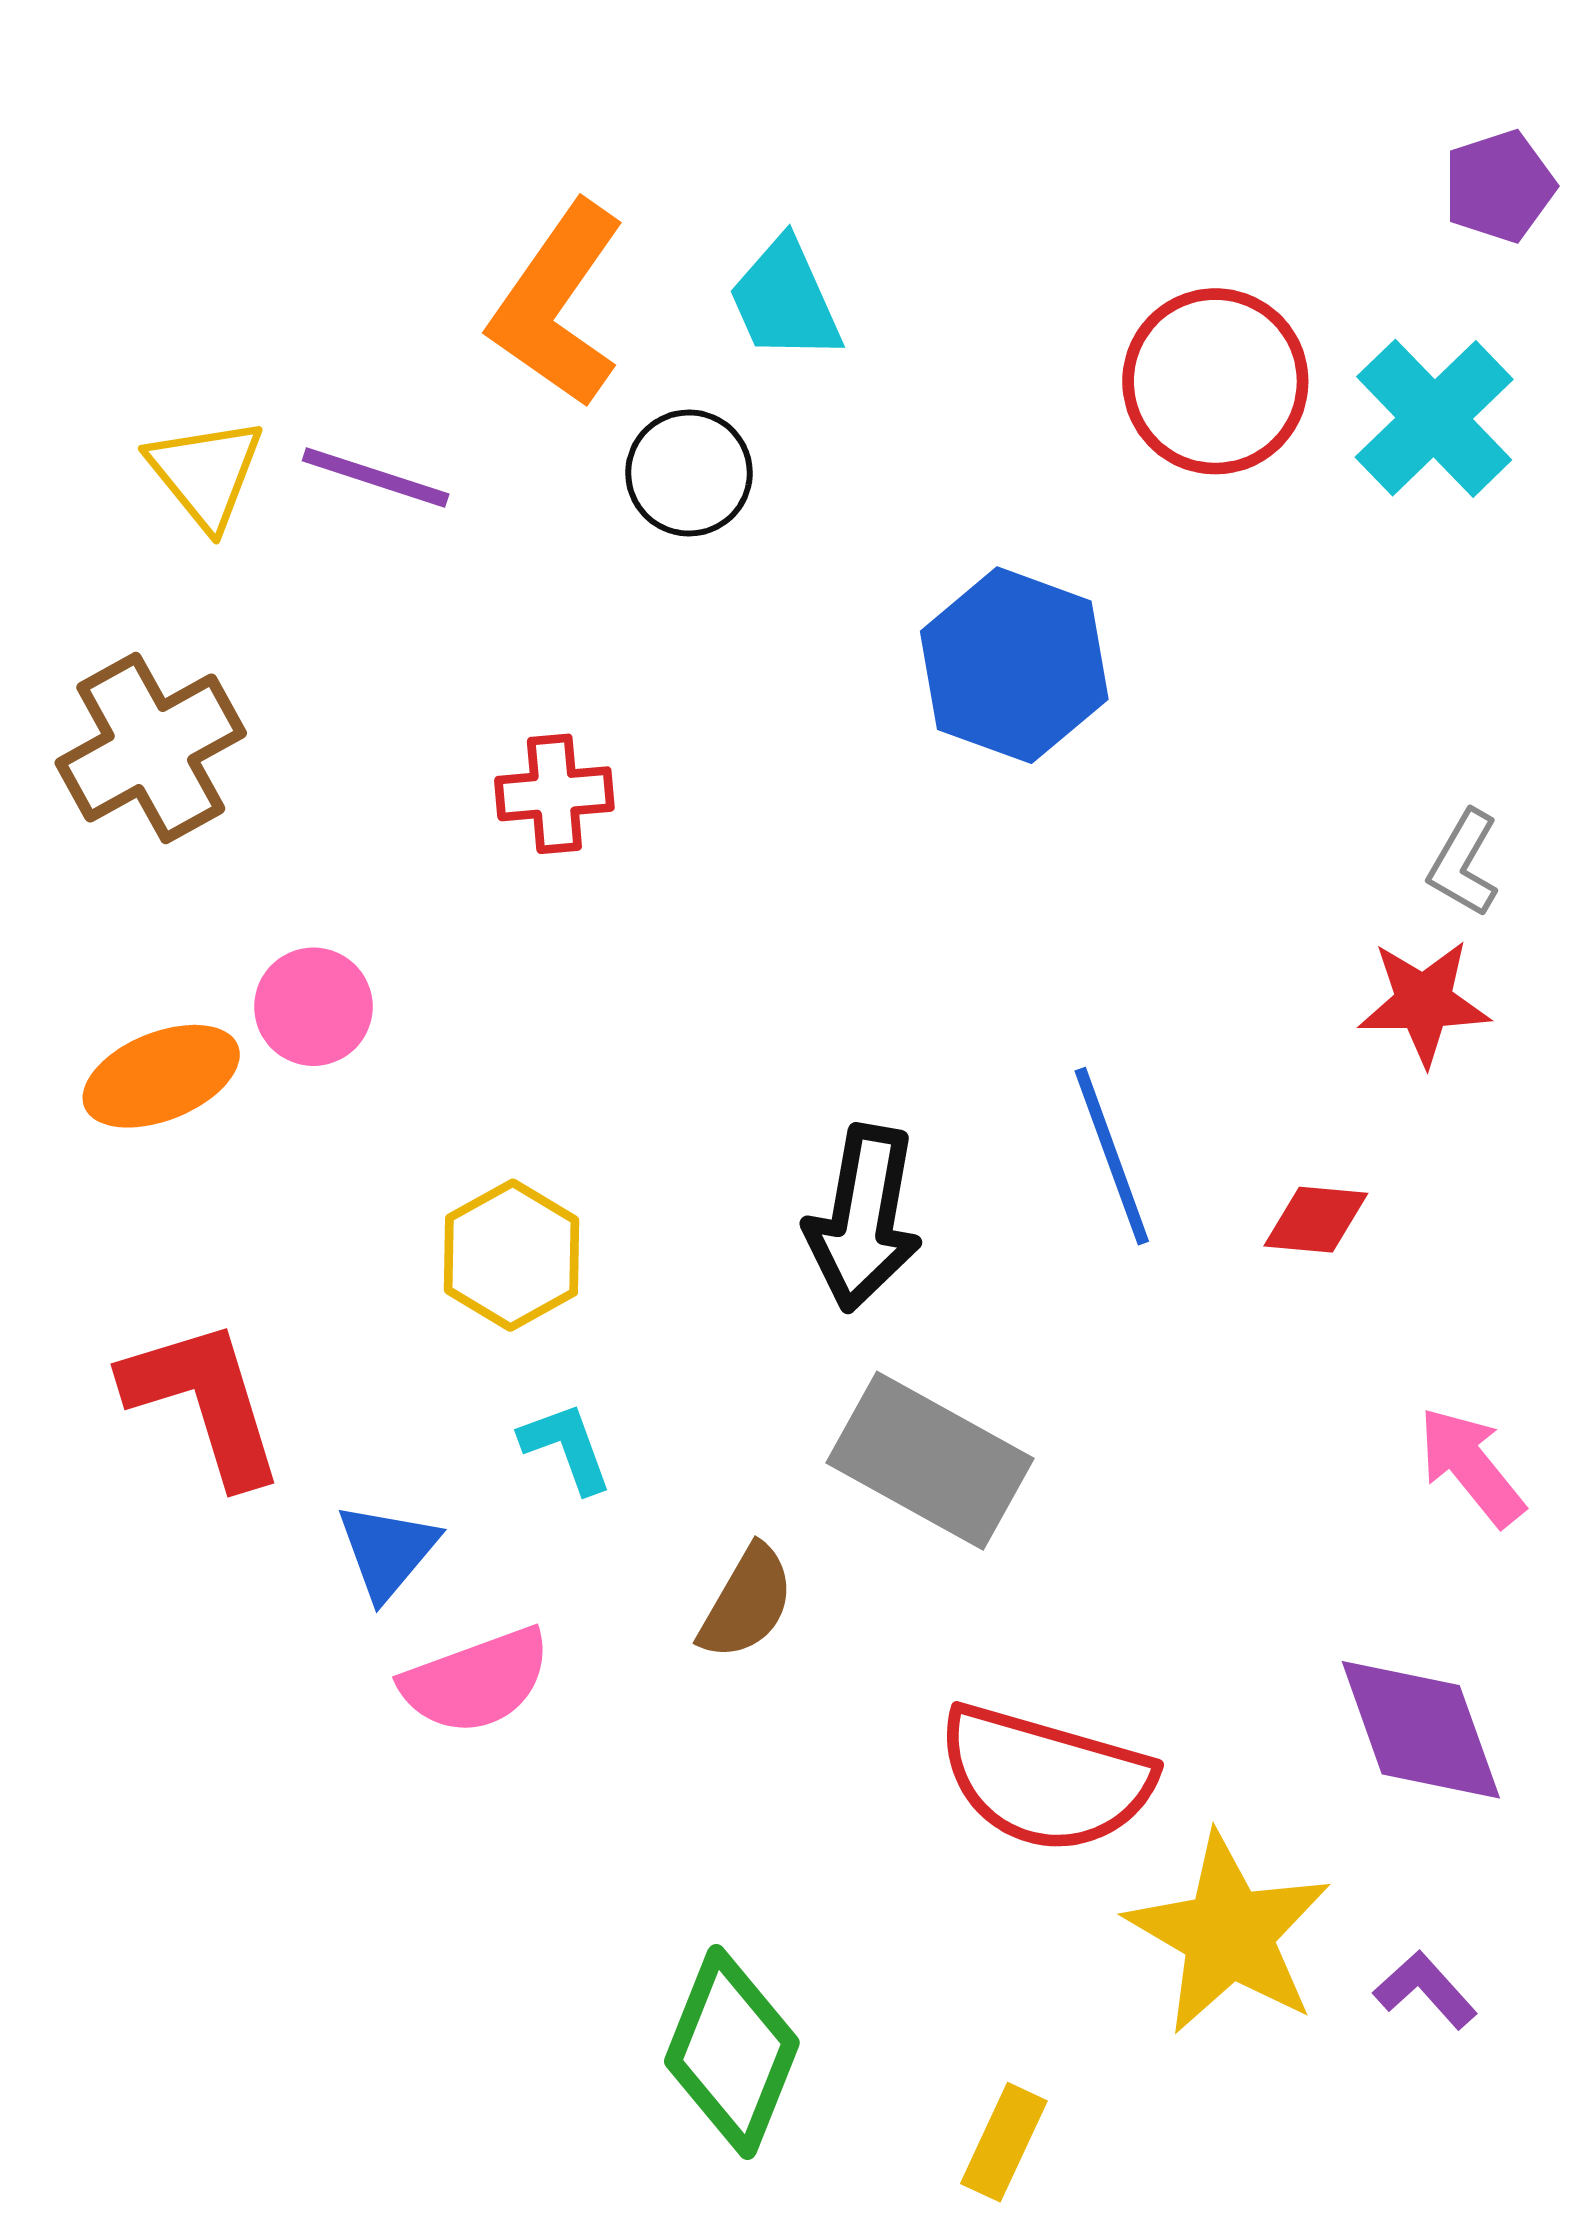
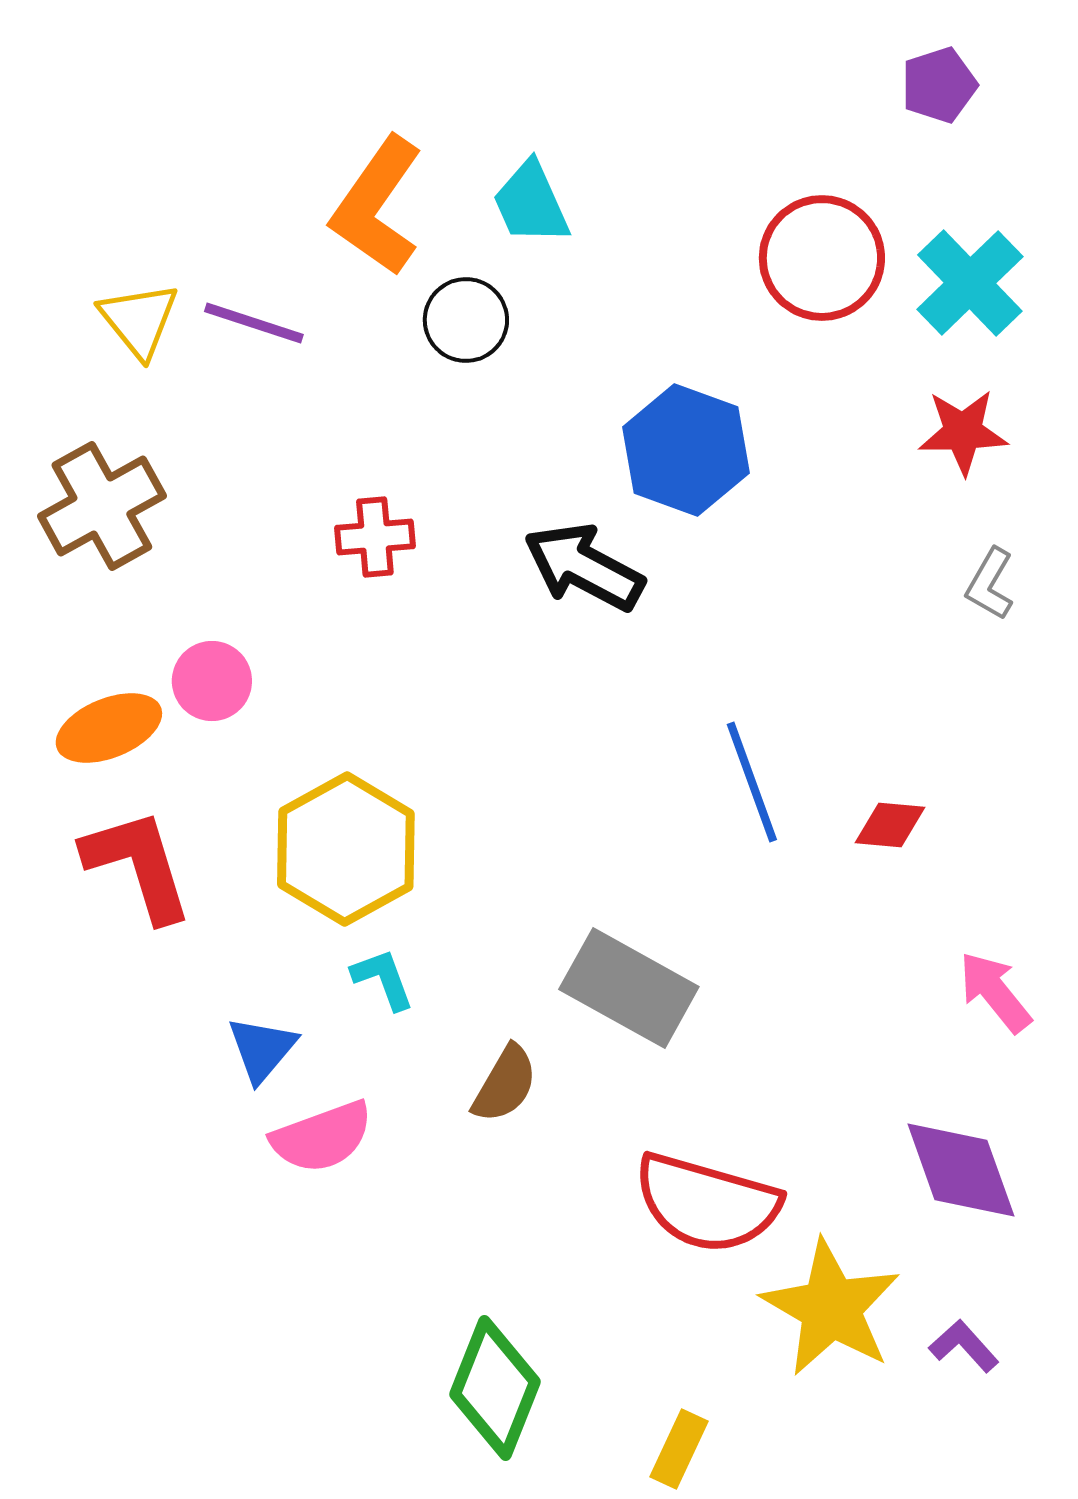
purple pentagon: (1499, 186) -> (939, 85), moved
red star: (1424, 1002) -> (963, 432), moved
black arrow: (863, 1218) -> (584, 567), moved, turned 108
yellow hexagon: (512, 1255) -> (346, 849), size x1.5
red L-shape: (204, 1401) -> (138, 865), moved

